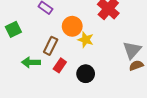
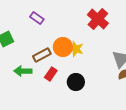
orange circle: (72, 26) -> (63, 47), moved
brown rectangle: (51, 46) -> (42, 55), turned 36

